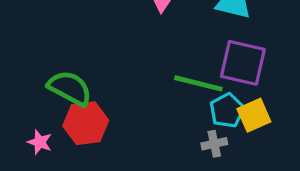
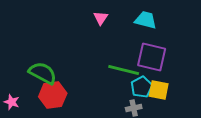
yellow square: (254, 115) -> (159, 90), turned 35
pink star: (40, 142) -> (12, 102), moved

